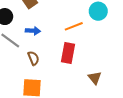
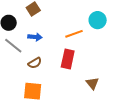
brown semicircle: (33, 58) -> (35, 63), turned 80

